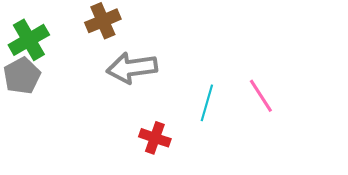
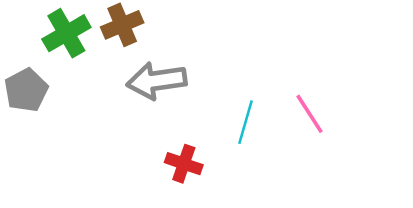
green cross: (29, 40) -> (66, 33), moved

